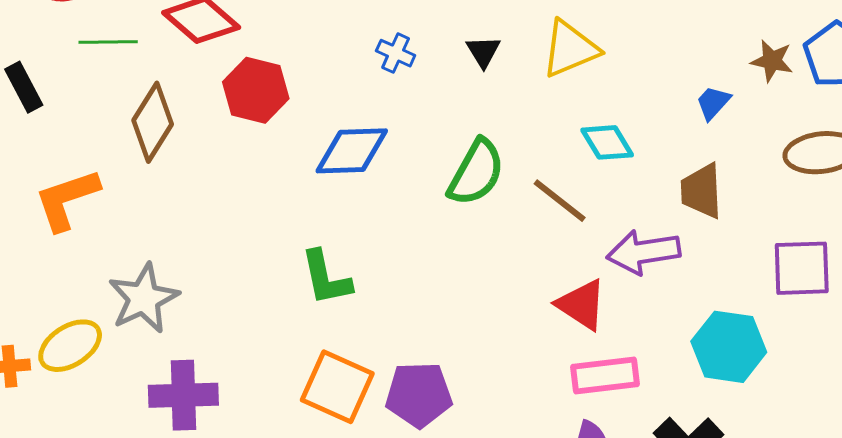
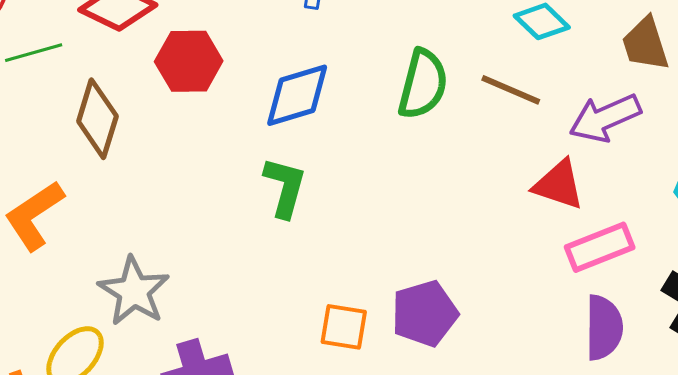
green L-shape: (326, 278) -> (285, 187), moved, turned -138
orange square: (337, 387) -> (344, 327), size x0.7

